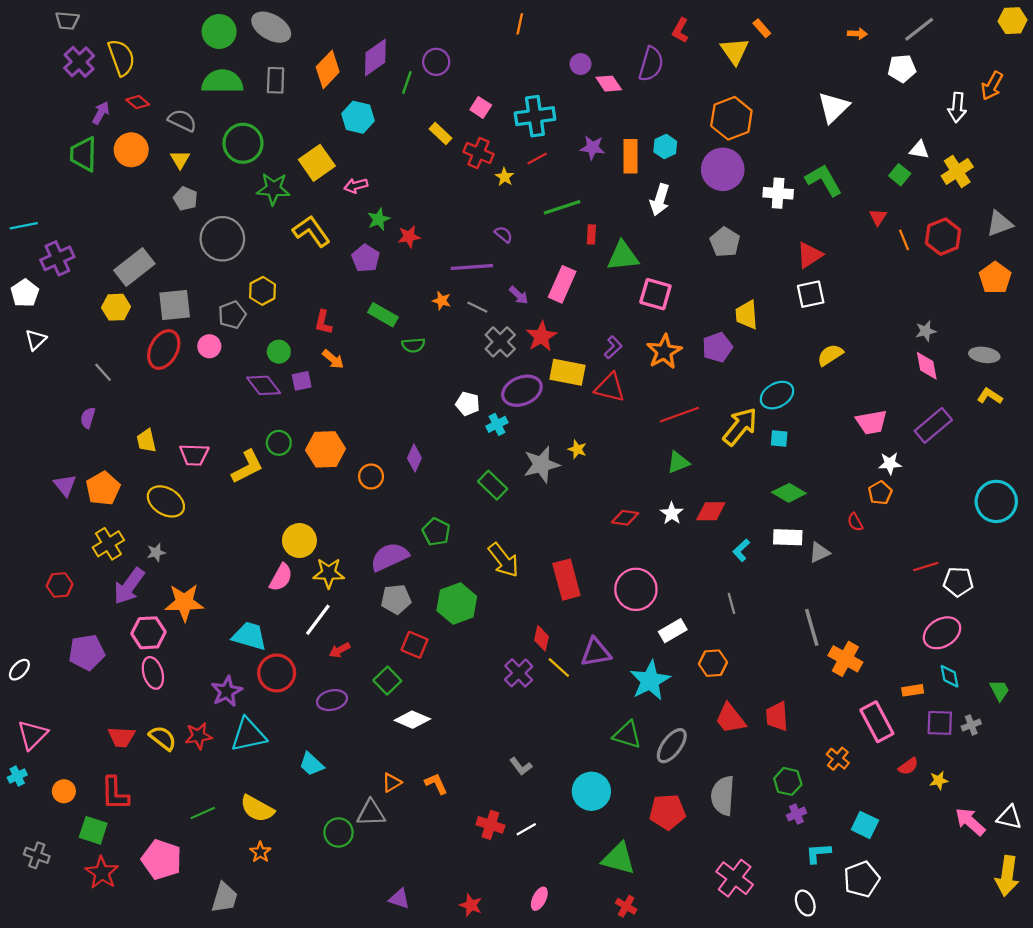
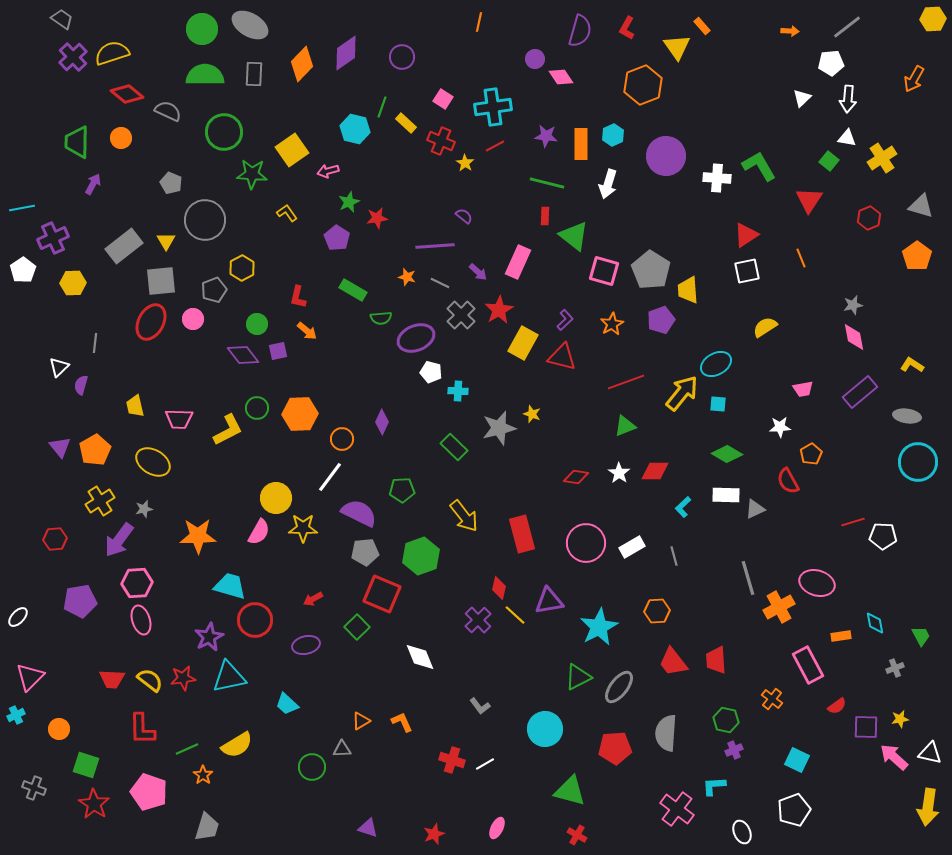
gray trapezoid: (67, 21) -> (62, 19), turned -150
yellow semicircle: (121, 58) -> (112, 53), turned -88
purple semicircle: (651, 64) -> (580, 31), moved
green line: (407, 82) -> (382, 107), moved
red diamond: (138, 102) -> (127, 94), size x1.5
white triangle: (833, 107) -> (802, 98), moved, size x0.6
white arrow: (957, 107) -> (848, 99), moved
purple arrow: (101, 113) -> (93, 184), moved
cyan hexagon: (358, 117) -> (355, 129), moved
orange hexagon: (731, 118) -> (643, 85), moved
orange circle: (131, 150) -> (121, 138), size x0.7
yellow triangle: (180, 160) -> (166, 241), moved
green line: (562, 207) -> (547, 183), moved, turned 32
red triangle: (878, 217) -> (809, 200), size x1.6
gray triangle: (1000, 224) -> (921, 206), turned 36
yellow L-shape: (311, 231) -> (287, 213), size x0.6
red hexagon: (943, 237) -> (869, 218), size x0.7
orange line: (904, 240) -> (801, 258), moved
gray pentagon: (725, 242) -> (651, 270), moved, size x1.4
green triangle: (623, 256) -> (574, 236), turned 44
yellow hexagon: (116, 307) -> (73, 283), moved
white triangle: (36, 340) -> (59, 367), moved
orange star: (664, 352) -> (612, 324), size x0.7
gray ellipse: (984, 355) -> (907, 416), moved
gray line: (103, 372) -> (95, 343), turned 48
yellow rectangle: (568, 372) -> (523, 343), turned -72
purple ellipse: (522, 391) -> (416, 338), moved
pink trapezoid: (871, 422) -> (803, 389), size x0.7
cyan cross: (497, 424) -> (458, 391), turned 30
white star: (890, 463) -> (780, 427), moved
red semicircle: (855, 522) -> (788, 481), size x1.5
green pentagon: (436, 532) -> (402, 490), turned -30
purple semicircle: (390, 557) -> (359, 513), turned 51
orange star: (184, 602) -> (198, 536), moved
white line: (318, 620) -> (330, 477), moved
white rectangle: (673, 631) -> (632, 547), moved
pink ellipse: (942, 633) -> (817, 583), moved, turned 48
red square: (414, 645) -> (382, 594), size x1.5
orange cross: (845, 659) -> (779, 607), turned 32
white diamond: (412, 720) -> (420, 657), moved, turned 44
purple square: (940, 723) -> (866, 727), moved
green triangle: (627, 735) -> (578, 677), turned -44
yellow star: (939, 780) -> (900, 719), moved
red L-shape: (115, 793) -> (142, 729), moved
yellow semicircle: (257, 809) -> (237, 745), turned -60
gray triangle: (371, 813) -> (342, 749), size x0.7
orange star: (260, 852) -> (203, 775), moved
cyan L-shape: (818, 853) -> (714, 786), moved
red star: (471, 905) -> (434, 834), turned 30

